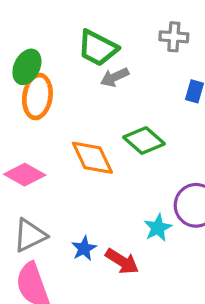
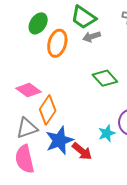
orange ellipse: (37, 96) -> (57, 43), moved
orange diamond: (92, 158) -> (48, 110), moved, turned 52
blue star: (84, 248) -> (59, 140), size x1.8

